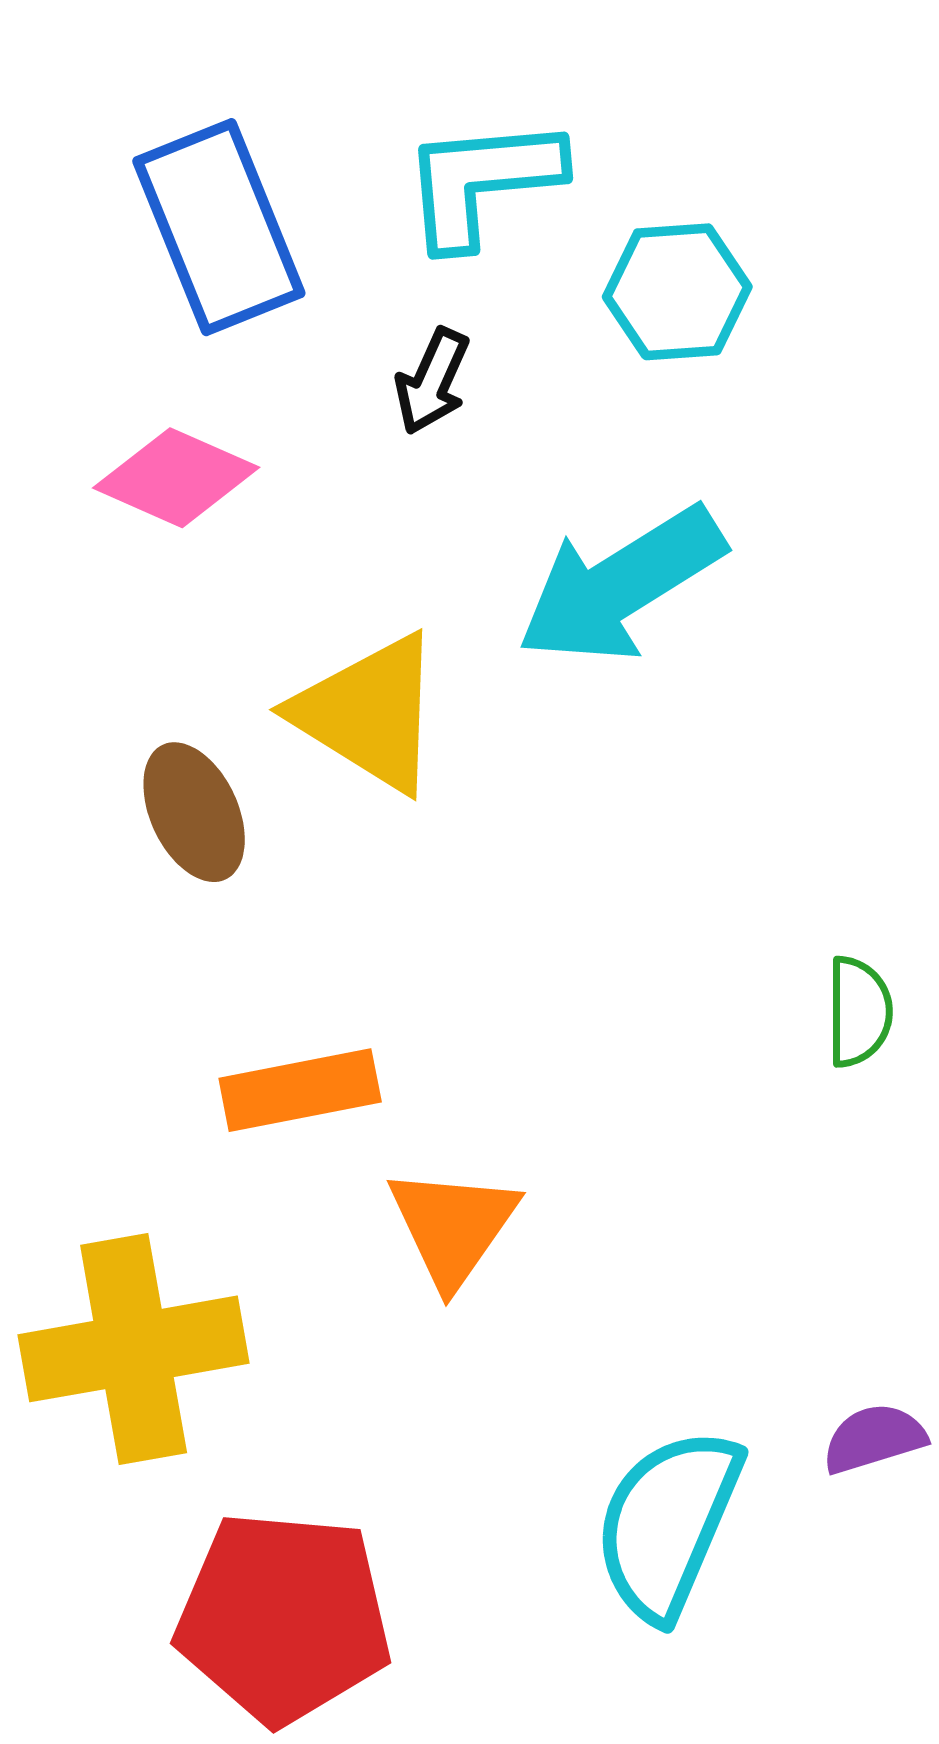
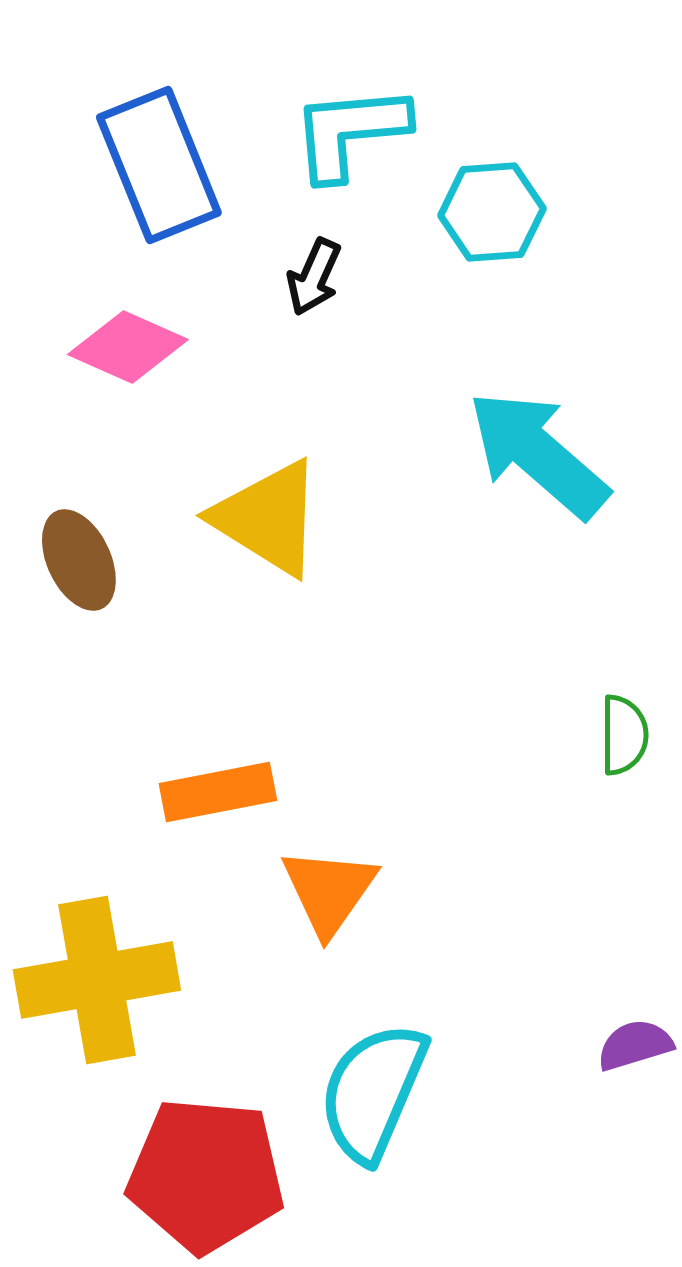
cyan arrow: (621, 585) -> (538, 454), moved, turned 73
brown ellipse: (194, 812) -> (79, 560), moved
cyan semicircle: (668, 1524) -> (373, 1092), moved

